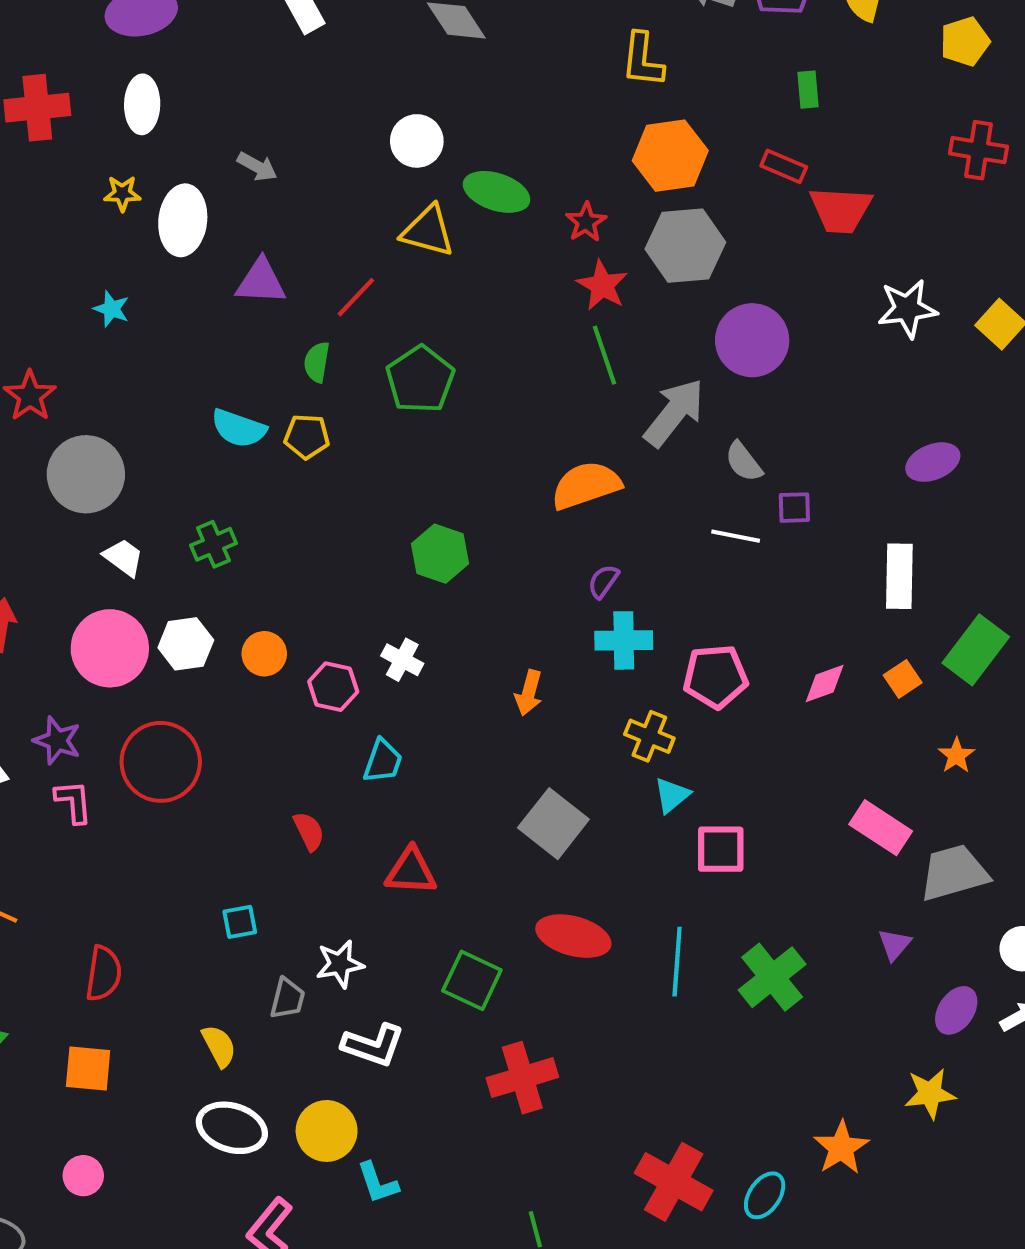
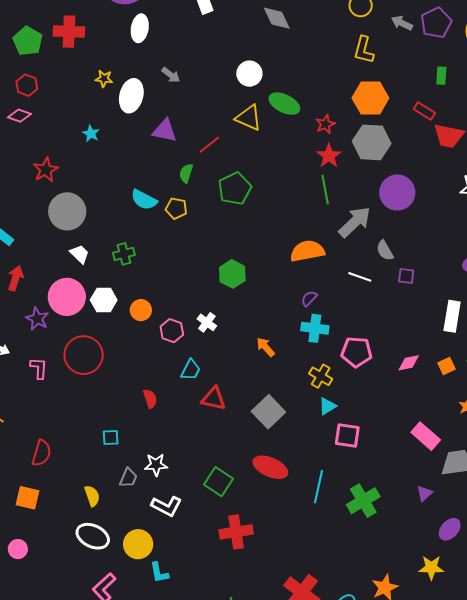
white ellipse: (142, 104) -> (140, 28), moved
white line: (736, 536) -> (360, 277), moved
orange arrow: (529, 693) -> (266, 347), turned 115
purple star: (57, 740) -> (37, 319), moved
red triangle: (411, 871) -> (214, 399), moved

